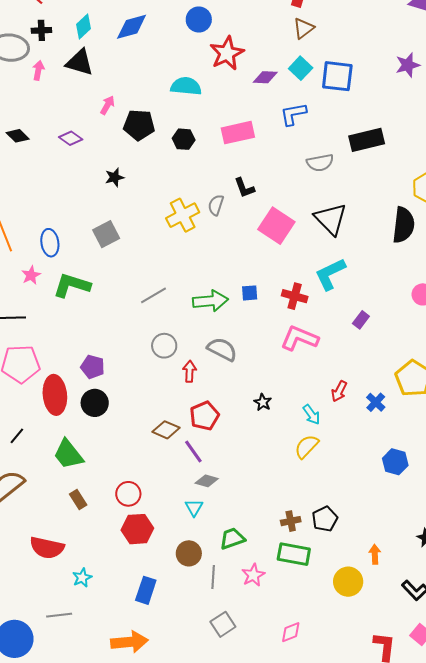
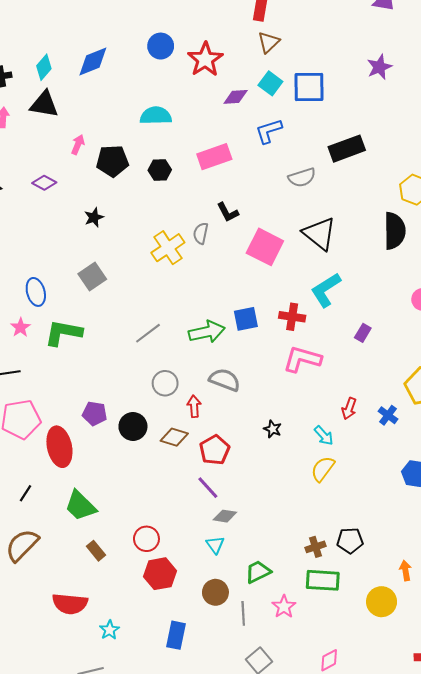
red star: (227, 53) -> (205, 59), moved
blue square: (250, 293) -> (246, 319), size x1.4
black circle: (95, 403) -> (133, 426), moved
brown diamond: (166, 430) -> (174, 437), moved
black pentagon: (325, 519) -> (350, 541), turned 30

